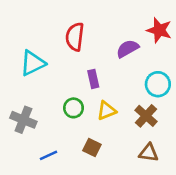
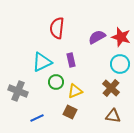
red star: (159, 30) -> (121, 37), moved
cyan triangle: (33, 63) -> (42, 62), moved
yellow triangle: (106, 111) -> (75, 91), moved

